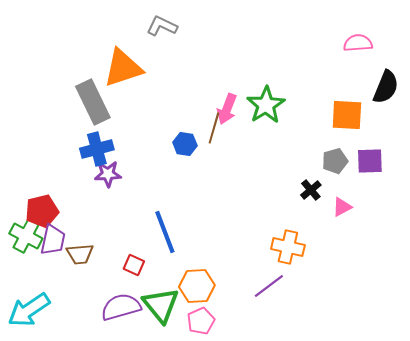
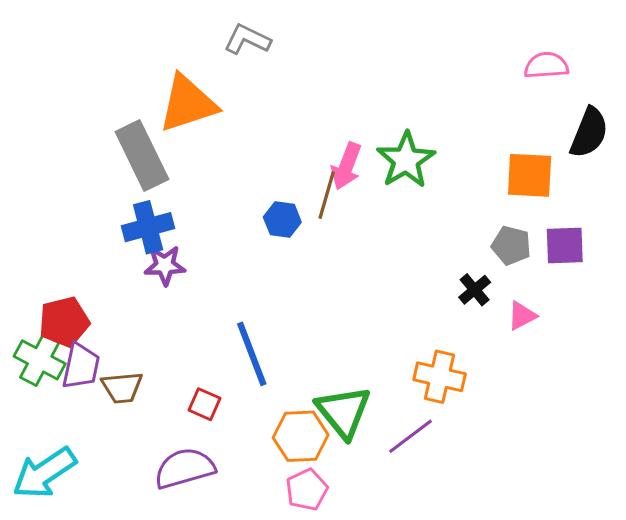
gray pentagon: (335, 161) -> (511, 246), turned 30
green triangle: (161, 305) -> (343, 412), moved

